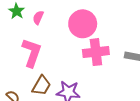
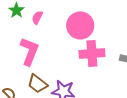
brown trapezoid: (41, 86) -> (38, 84), turned 95

